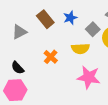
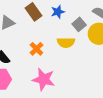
pink star: (89, 77) -> (44, 79), moved

